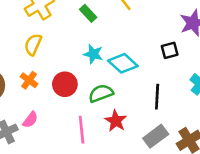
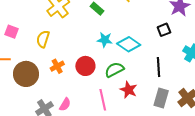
yellow semicircle: (33, 44) -> (43, 39), moved
orange cross: (29, 80) -> (57, 66), turned 32
pink semicircle: (30, 120) -> (65, 104), moved
gray rectangle: (156, 136) -> (161, 98), turned -30

